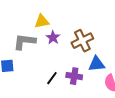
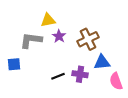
black line: (52, 78) -> (58, 76), turned 32

